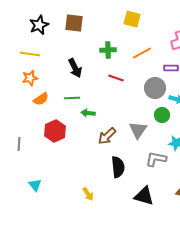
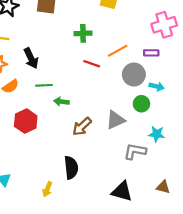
orange line: (142, 53) -> (118, 51), moved
black arrow: (75, 68) -> (31, 58), moved
gray triangle: (138, 130) -> (115, 120), turned 30
black semicircle: (118, 167) -> (71, 168), moved
yellow arrow: (88, 194) -> (47, 189), moved, turned 56

